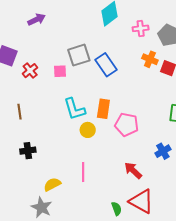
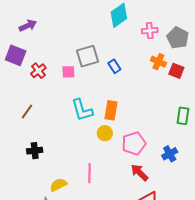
purple arrow: (37, 19) -> (28, 26), moved
blue rectangle: (106, 65) -> (114, 66), size x0.6
brown line: (19, 112) -> (27, 112), turned 42
pink pentagon: (127, 125) -> (134, 143), moved, turned -30
yellow circle: (88, 130) -> (105, 133), moved

